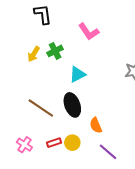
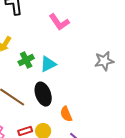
green cross: (55, 51) -> (26, 60), moved

